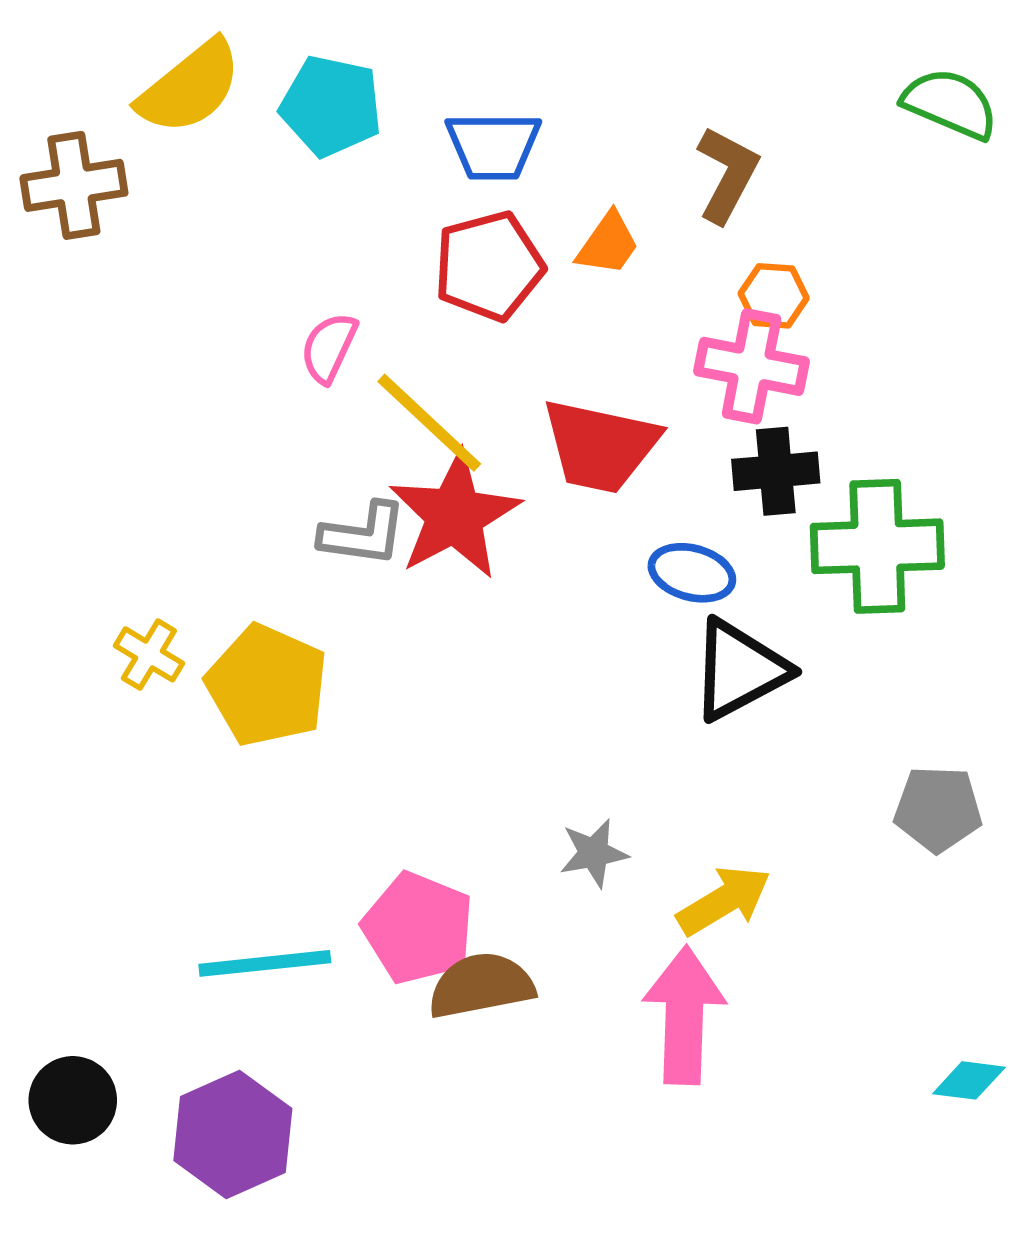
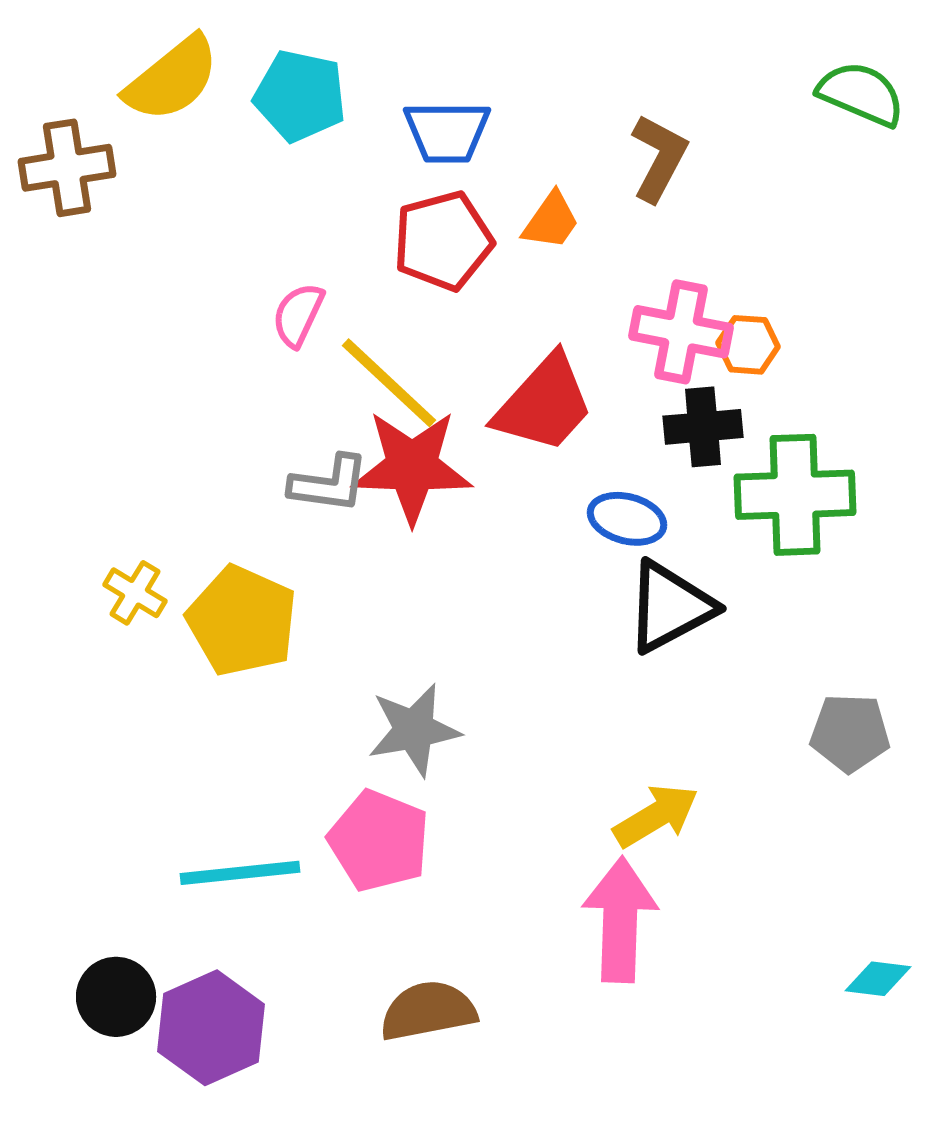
orange hexagon: (774, 296) -> (748, 345), moved
red trapezoid: (600, 446) -> (544, 404), turned -60
red star: (455, 515) -> (412, 467), turned 30
gray star: (594, 853) -> (414, 730), moved, size x1.5
brown semicircle: (481, 986) -> (428, 1011), moved
black circle: (73, 1100) -> (116, 997), moved

